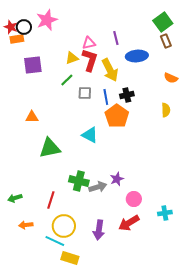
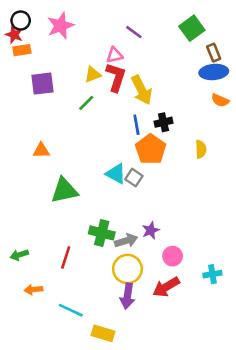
green square: (163, 22) -> (192, 28), moved
black circle: (24, 27) -> (21, 20), moved
purple line: (116, 38) -> (134, 32), moved, turned -40
blue ellipse: (137, 56) -> (214, 72), moved
gray square: (85, 93) -> (134, 178), moved, turned 32
yellow semicircle: (166, 110) -> (201, 149), moved
yellow circle: (64, 226) -> (127, 269), moved
yellow rectangle: (70, 258) -> (103, 333), moved

